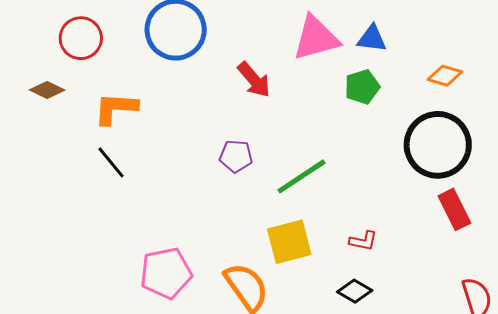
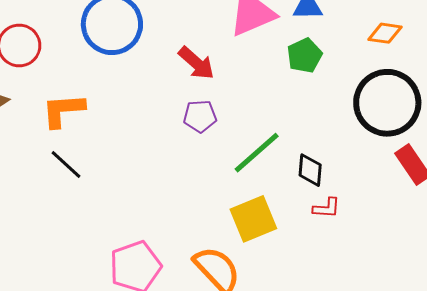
purple pentagon: (236, 156) -> (200, 116), moved
black diamond: (355, 291) -> (310, 170), moved, turned 72

